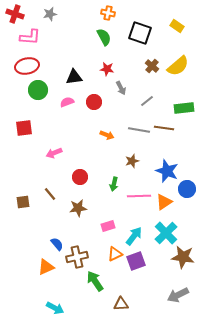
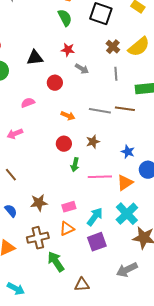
gray arrow: (121, 88) -> (82, 69), turned -32
gray line: (147, 101) -> (116, 74), moved, turned -56
pink semicircle: (67, 102) -> (28, 103), moved
blue star: (167, 171) -> (128, 152), size x0.6
red circle: (80, 177) -> (64, 144), moved
brown star: (78, 208) -> (39, 203), moved
blue semicircle: (57, 244) -> (11, 211), moved
orange triangle: (115, 254) -> (67, 229), moved
gray arrow: (178, 295) -> (127, 270), moved

